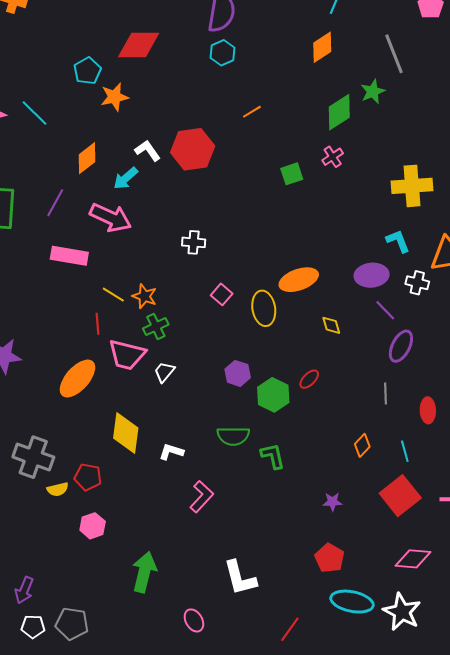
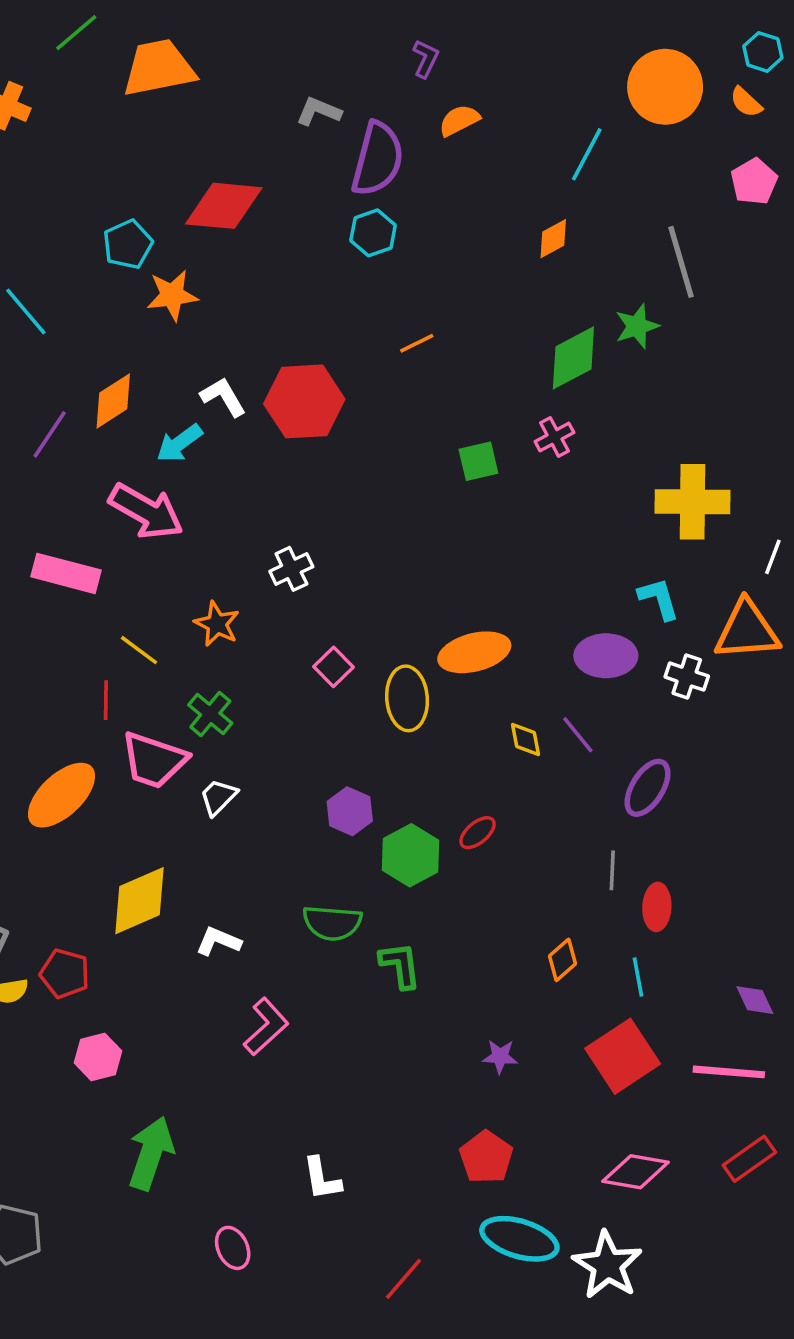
orange diamond: (322, 47) -> (553, 239), size x0.7
purple line: (55, 203) -> (50, 434), moved
white cross: (194, 242) -> (291, 569), turned -35
orange star: (145, 296) -> (217, 624), moved
purple line: (385, 310) -> (578, 735), moved
green cross: (156, 326) -> (210, 714), turned -30
red ellipse: (428, 410) -> (657, 907), moved
yellow diamond: (126, 433) -> (140, 901), turned 54
pink hexagon: (93, 526) -> (98, 1057), moved
white L-shape: (240, 578) -> (322, 1179), size x0.7

